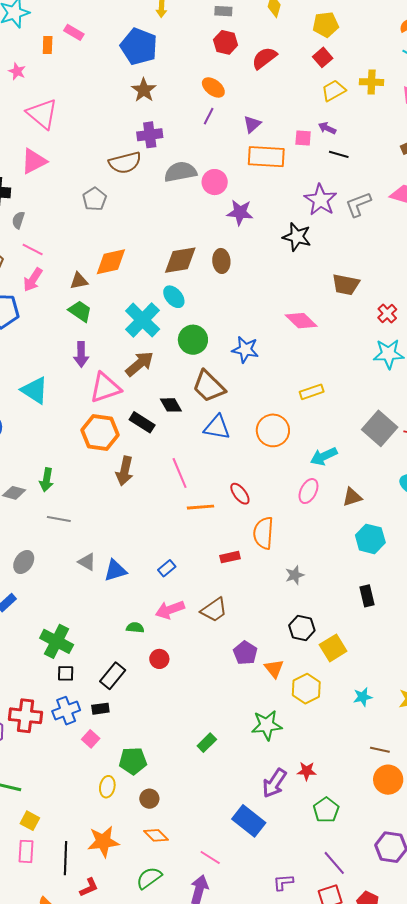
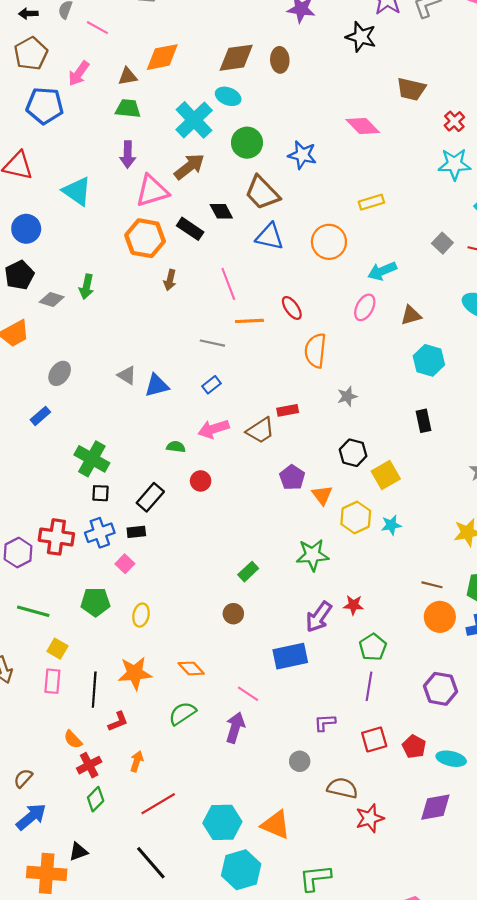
pink line: (33, 249) -> (97, 28), moved
cyan ellipse: (174, 297) -> (228, 96), turned -30
green trapezoid: (80, 311) -> (128, 109), turned -30
gray square: (380, 428) -> (442, 243), size x0.6
brown arrow: (125, 471) -> (170, 280), size x0.7
gray line: (59, 519) -> (212, 343), moved
red rectangle: (230, 557) -> (288, 410), moved
cyan star: (363, 697) -> (391, 525), moved
green pentagon: (133, 761) -> (95, 602), moved
brown circle: (149, 799) -> (233, 614), moved
blue rectangle: (249, 821) -> (290, 656), turned -52
purple line: (334, 863) -> (369, 686), moved, turned 48

